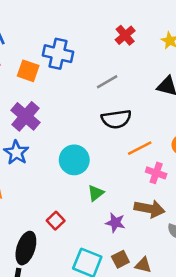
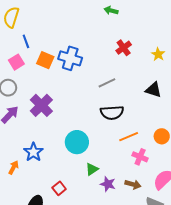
orange square: (28, 71) -> (45, 60), moved
blue star: (16, 153) -> (33, 152), moved
brown arrow: (150, 209) -> (133, 184), size x0.7
purple star: (115, 223) -> (108, 184), moved

